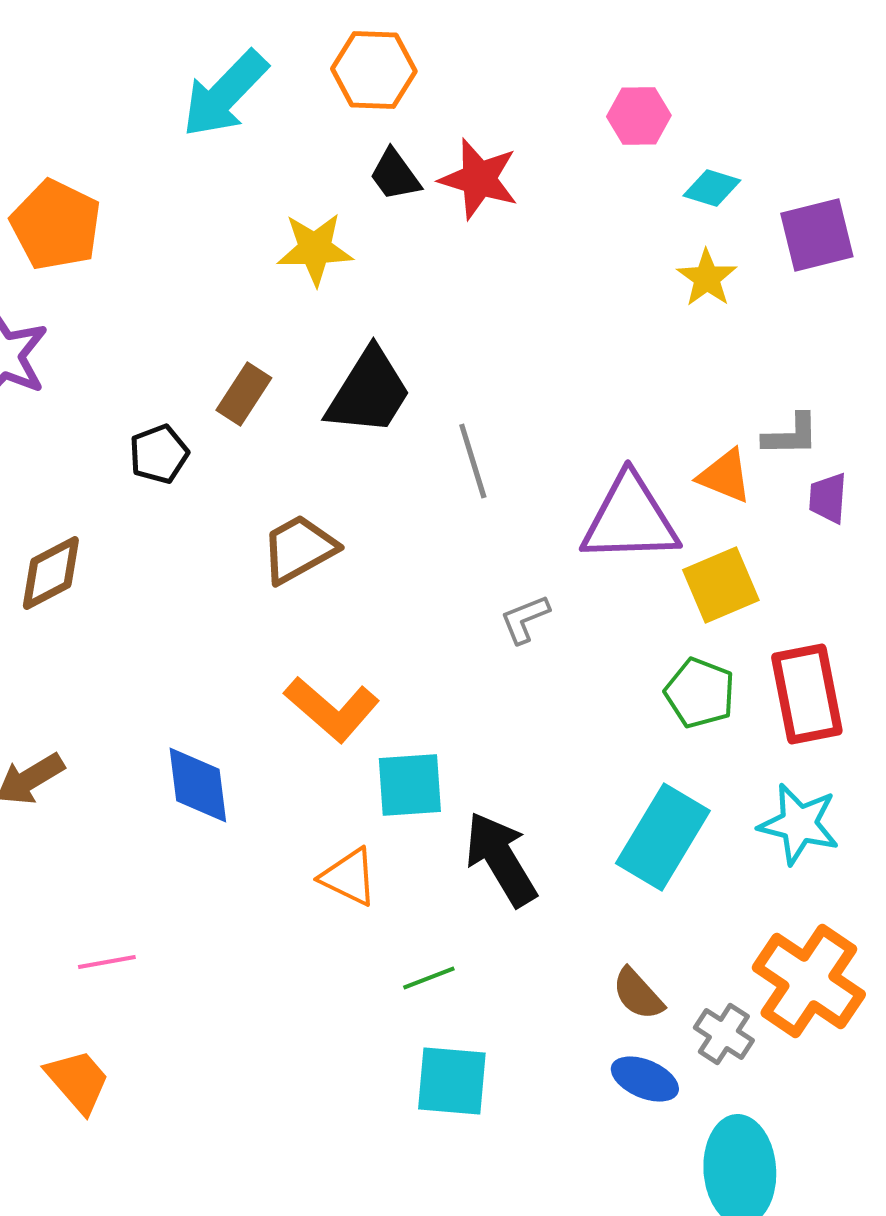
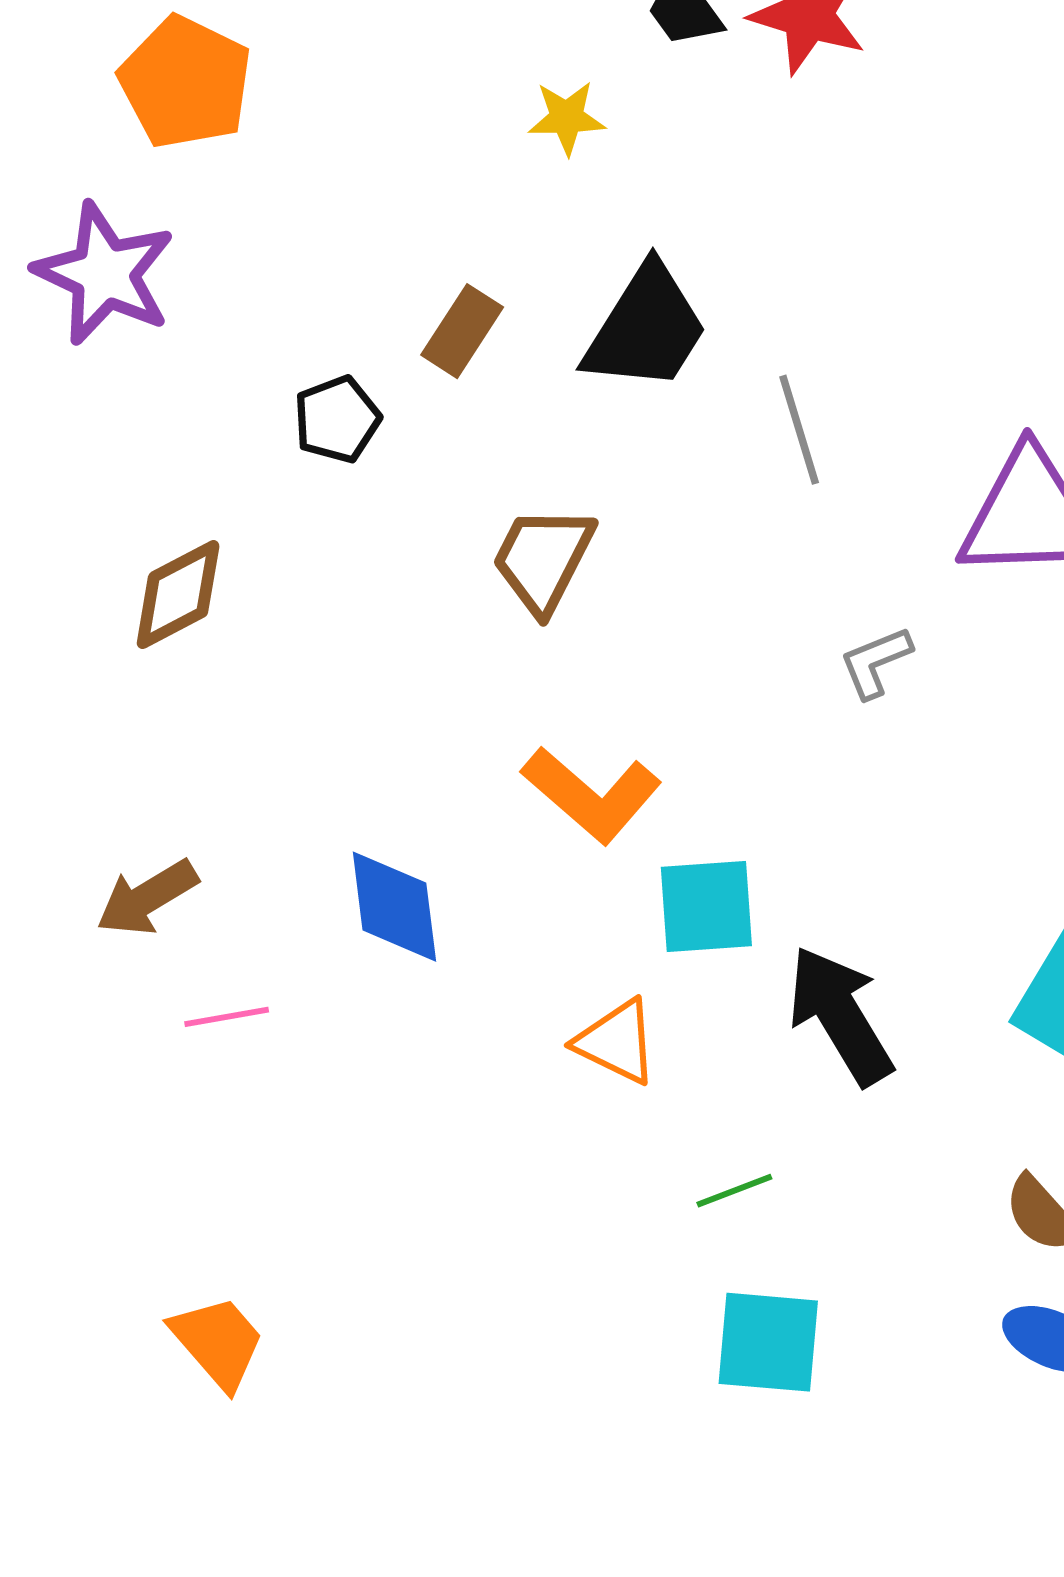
yellow star: (315, 249) -> (567, 118), size x0.7
brown trapezoid: (299, 549) -> (543, 559), turned -34
pink line: (107, 962) -> (227, 1017), moved

